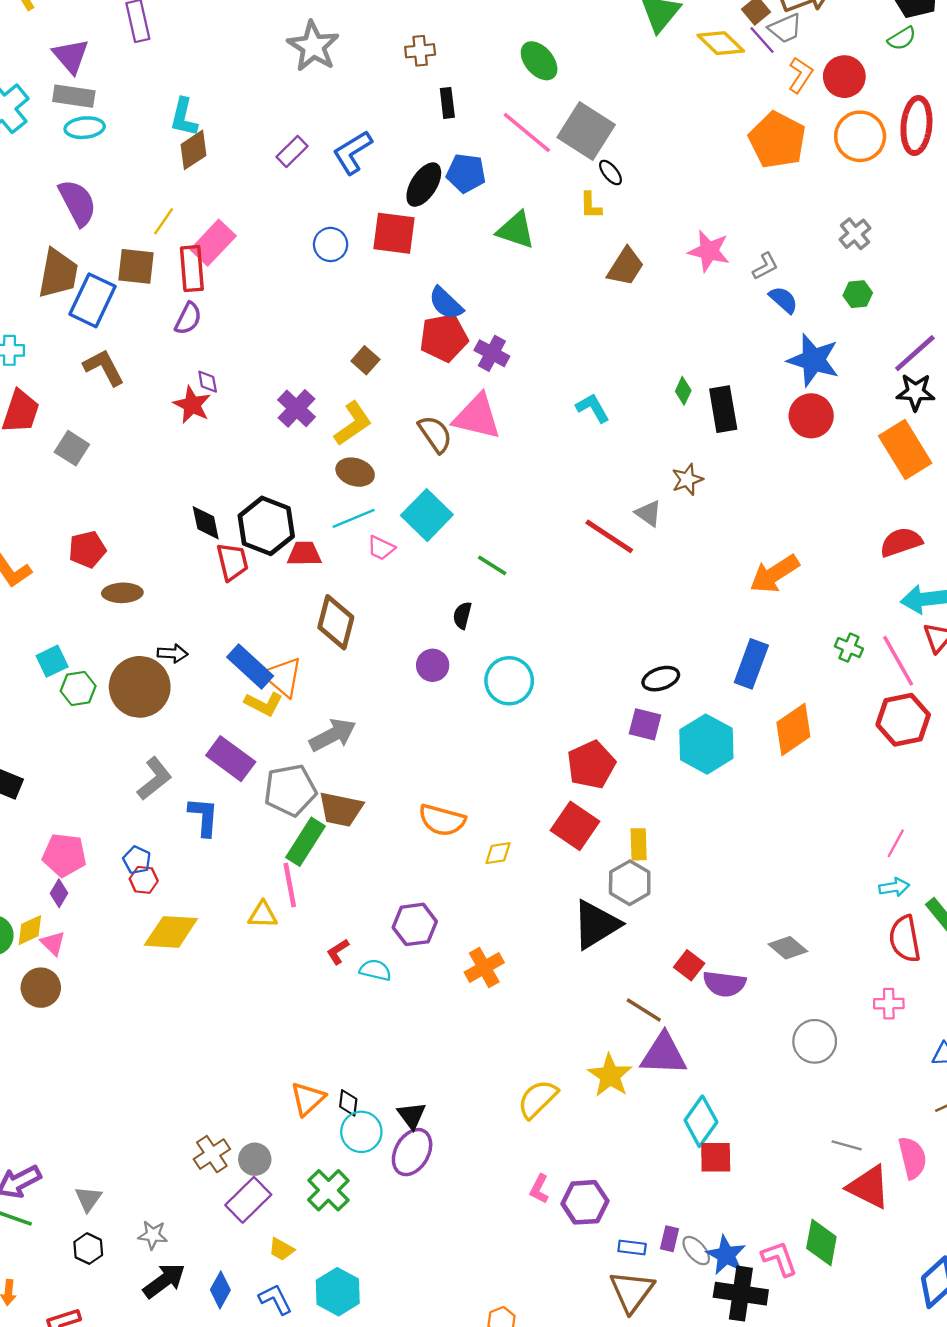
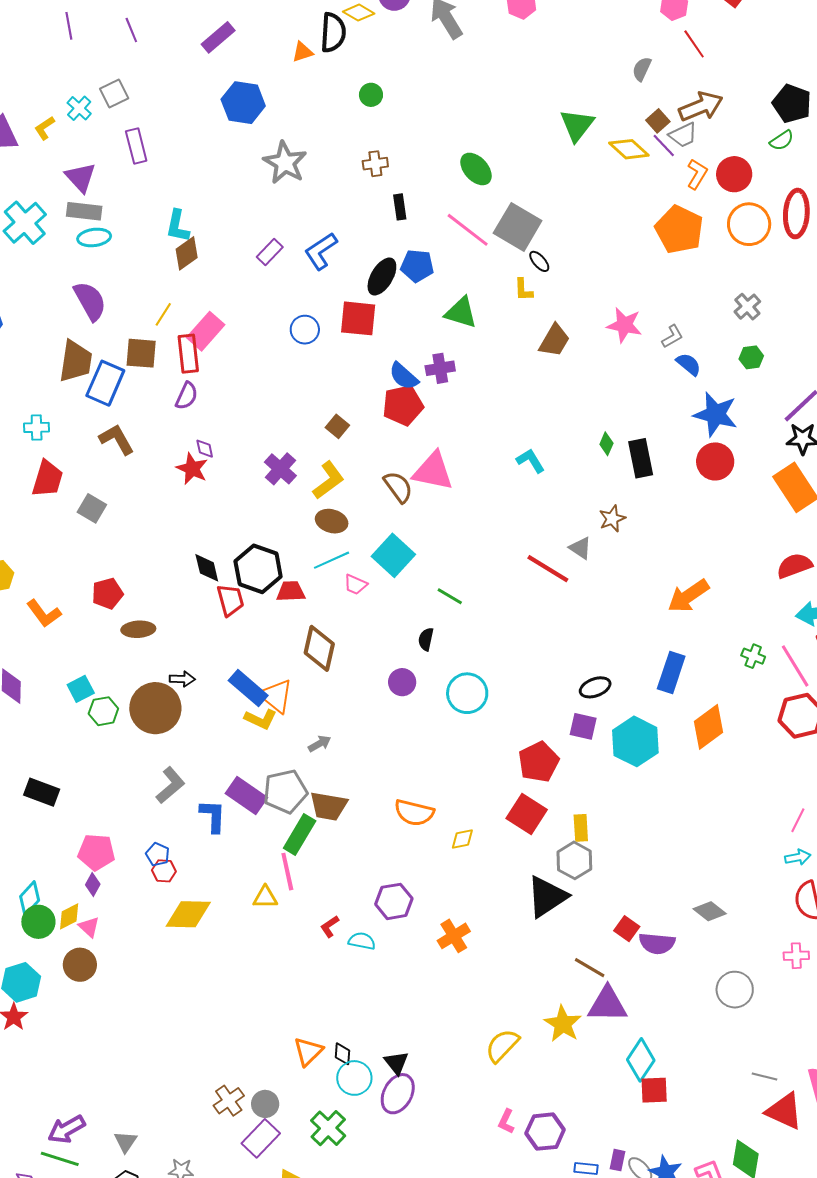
purple cross: (492, 353) -> (440, 368), moved, turned -36
gray arrow: (333, 735) -> (320, 744), size x0.6
purple rectangle: (231, 759) -> (246, 795), moved

